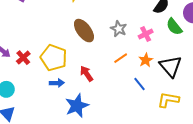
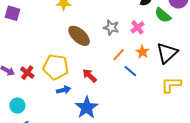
black triangle: (171, 66) -> (167, 53), turned 40
blue line: (140, 84) -> (130, 71), moved

